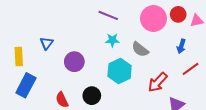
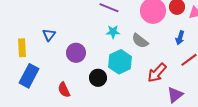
black circle: (92, 96) -> (98, 78), moved

